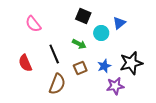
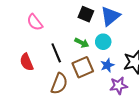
blue triangle: (119, 23) -> (110, 16), moved, size x1.5
cyan circle: (101, 33) -> (103, 42), moved
brown square: (80, 68) -> (83, 67), size x1.5

